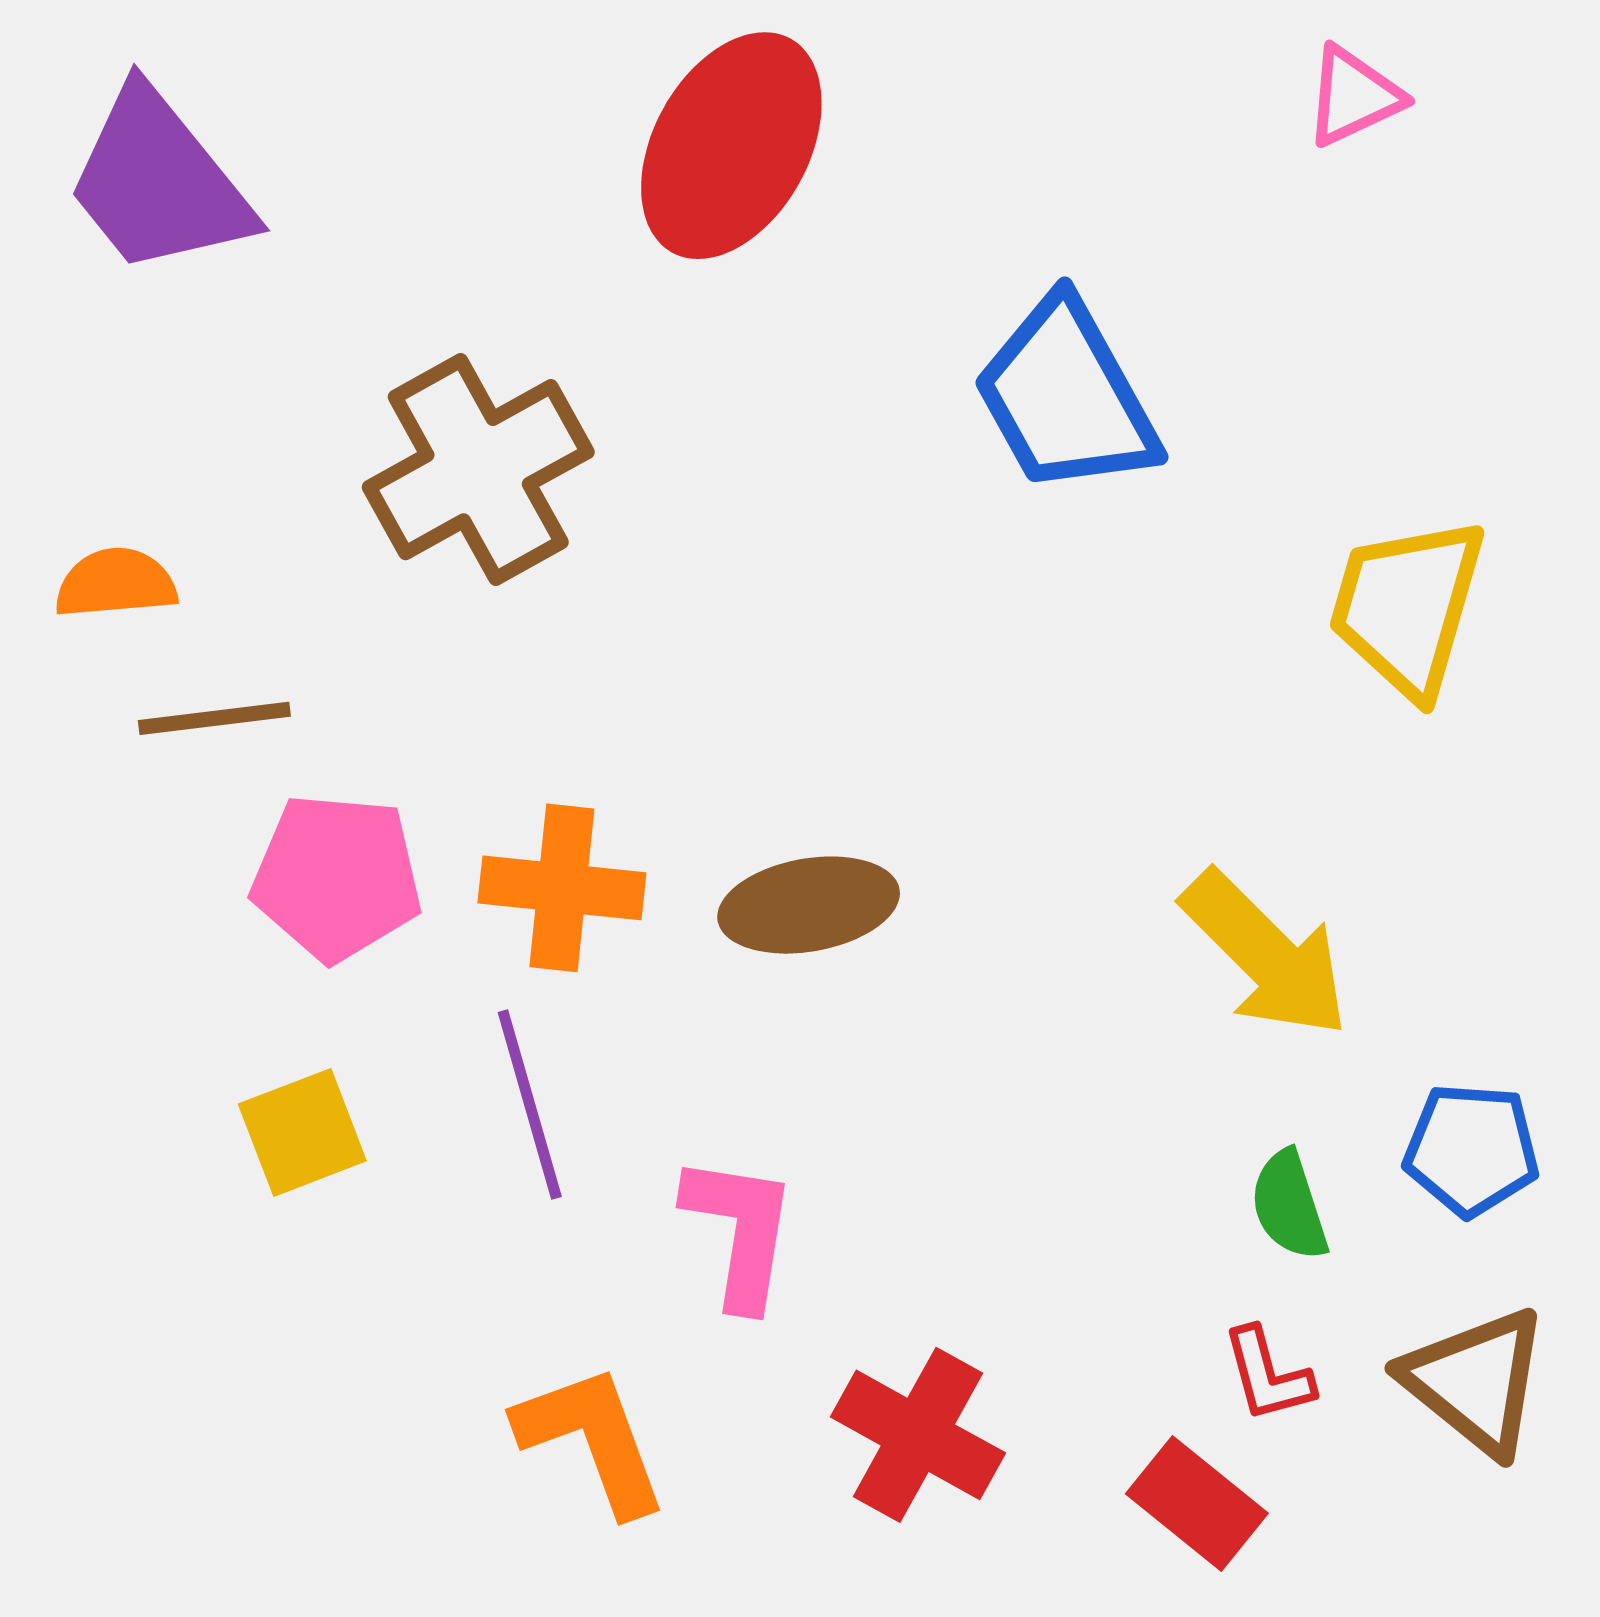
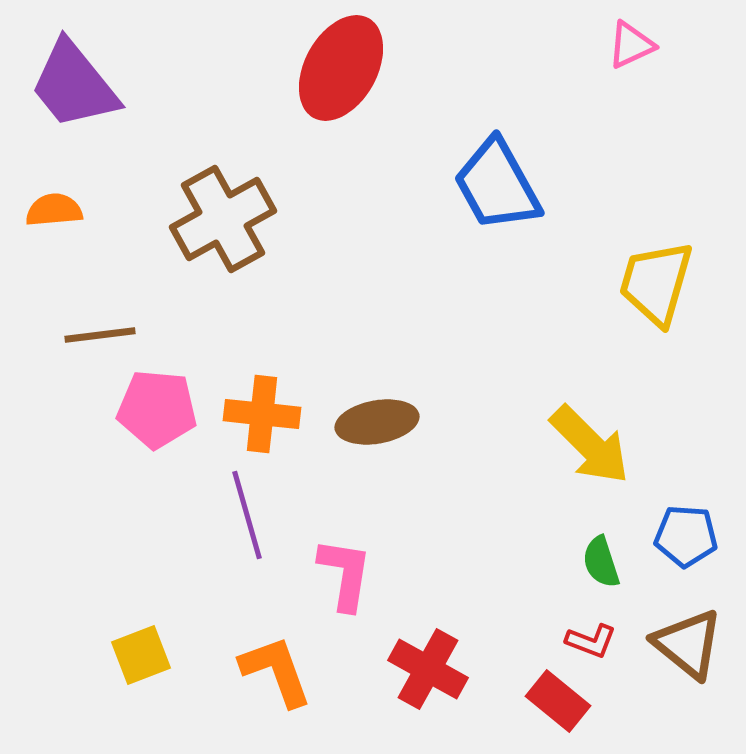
orange semicircle: (116, 583) -> (54, 210), moved
yellow square: (302, 1132) -> (141, 655), moved
red L-shape: (1268, 1375) -> (591, 641), turned -54

